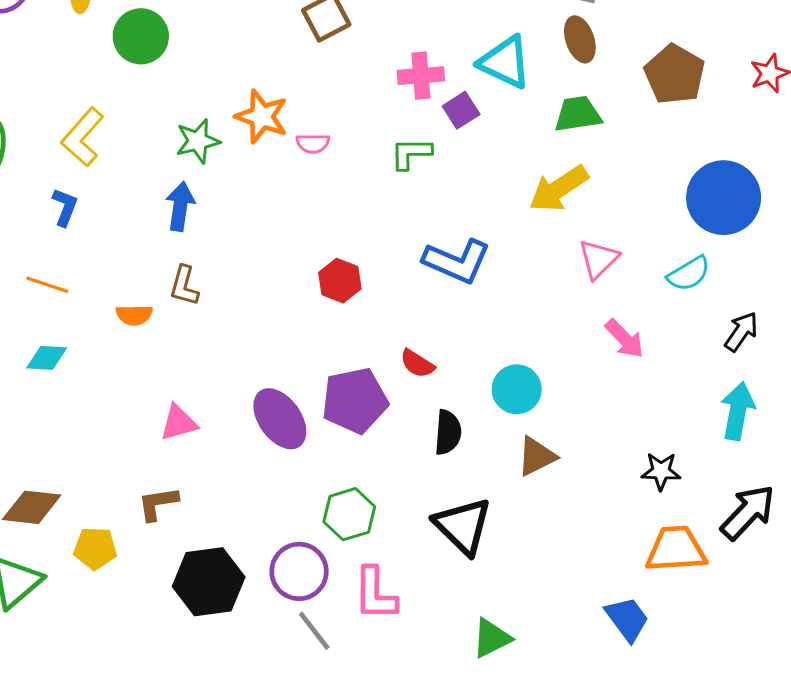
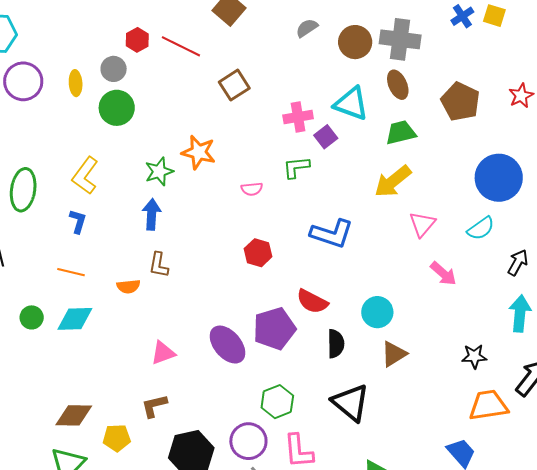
pink semicircle: (313, 143) -> (252, 189), moved
cyan diamond: (47, 358) -> (75, 319), size x1.4
red semicircle: (417, 364) -> (312, 301), size x1.4

